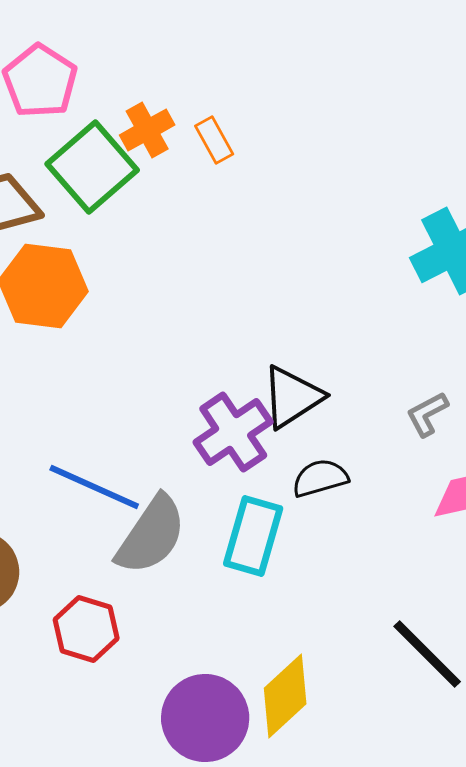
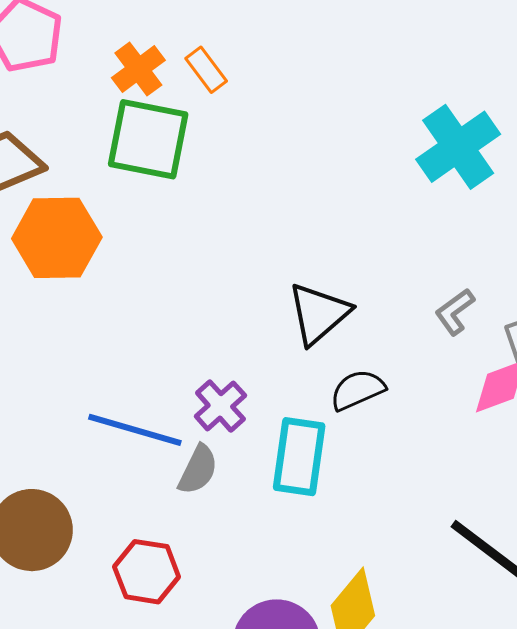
green square: (92, 167) -> (148, 139), moved, turned -30
purple cross: (233, 432) -> (220, 406), moved, size x0.7
gray semicircle: (151, 535) -> (198, 470), size x0.6

